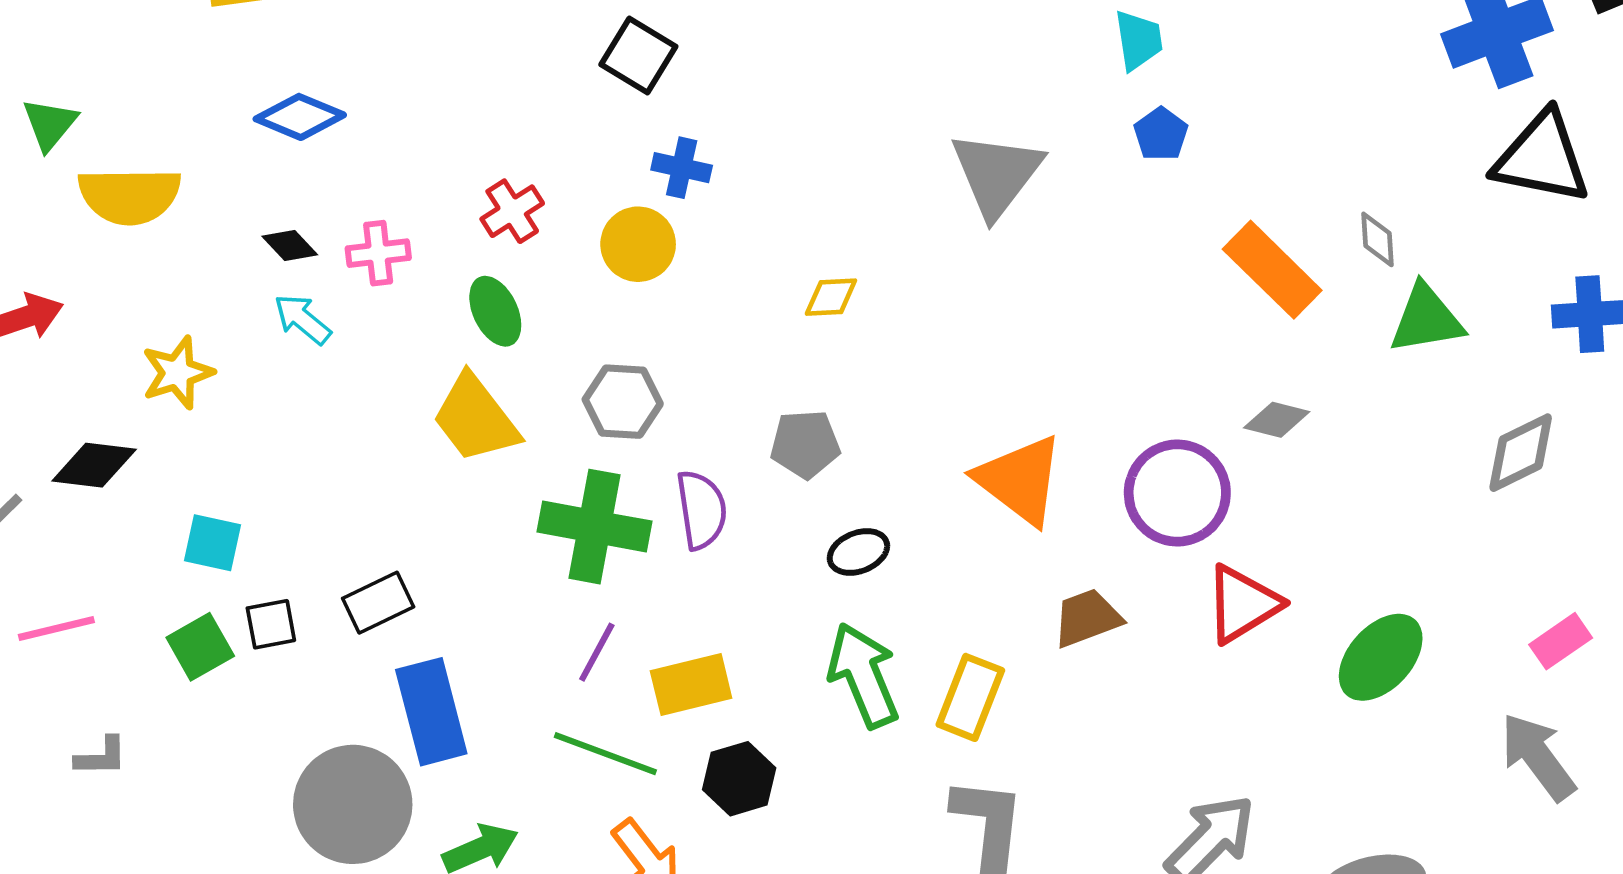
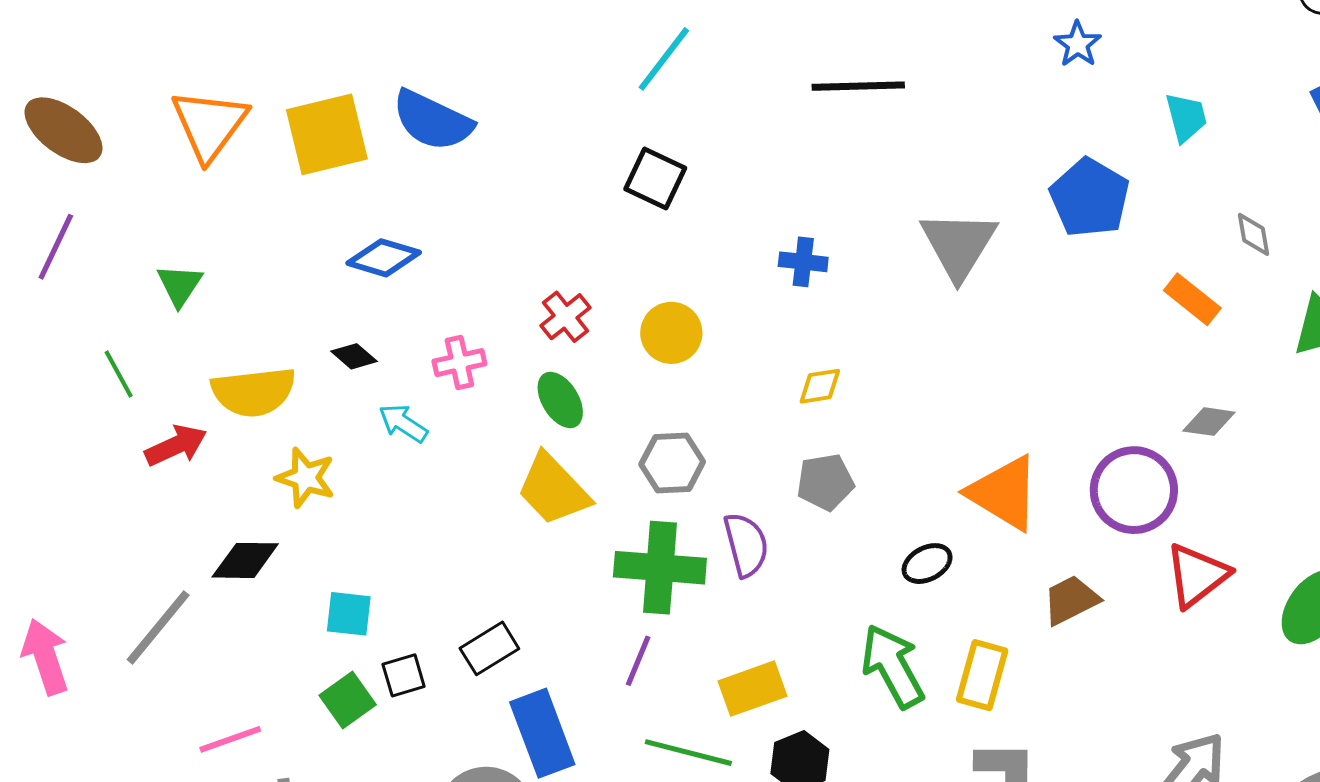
cyan trapezoid: (1138, 40) -> (1186, 117), moved
blue pentagon: (1161, 134) -> (1090, 198), size x1.8
blue cross: (682, 168) -> (803, 262), moved
yellow semicircle: (130, 196) -> (254, 392), moved
gray diamond: (1377, 239) -> (1253, 234), moved
black diamond: (290, 245) -> (354, 356), moved
orange rectangle: (1272, 270) -> (1192, 299), size x0.7
yellow diamond: (831, 297) -> (820, 386), moved
yellow star: (177, 373) -> (306, 478), turned -30
black ellipse: (858, 552) -> (927, 564), moved
pink line: (56, 629) -> (230, 739), moved
purple line: (597, 652) -> (638, 661), moved

